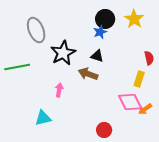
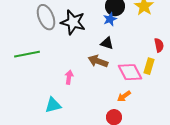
black star: (63, 53) -> (73, 22), moved, turned -30
pink diamond: (130, 102) -> (130, 72), moved
orange arrow: (145, 109) -> (124, 96), moved

